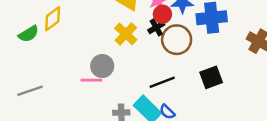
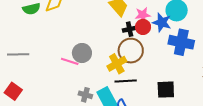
black cross: (156, 27) -> (130, 29), moved
yellow cross: (126, 34) -> (117, 64), moved
brown circle: (177, 40) -> (131, 51), moved

